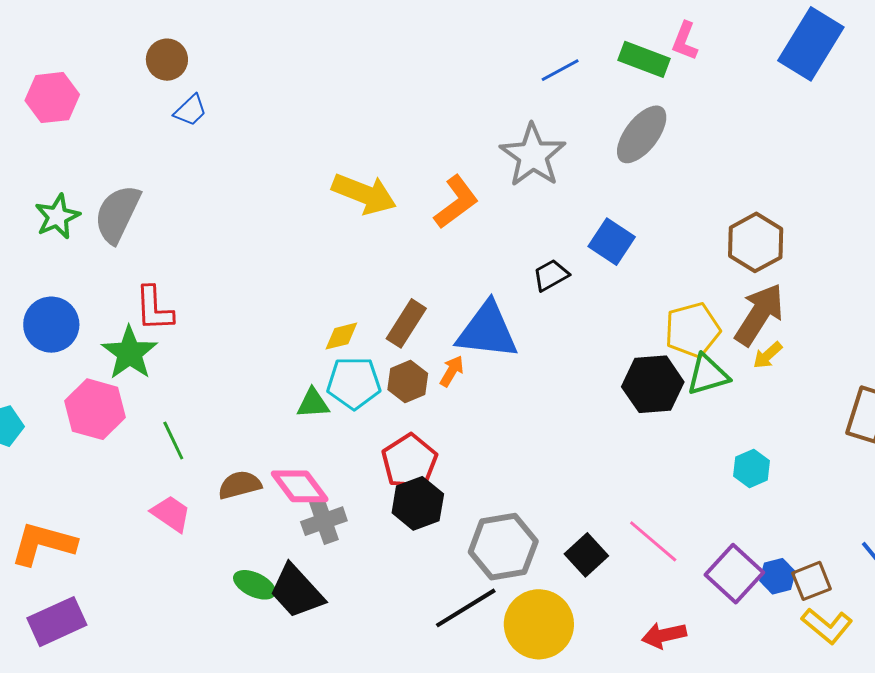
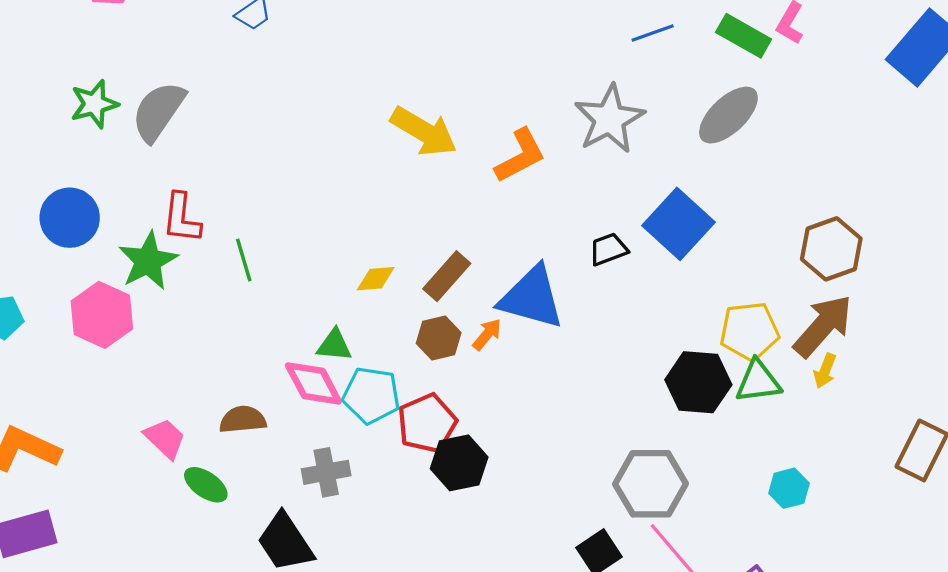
blue square: (612, 242) -> (678, 224), size x1.4
yellow arrow: (768, 355) -> (825, 371), turned -36
cyan pentagon: (354, 383) -> (371, 395), moved
green line: (173, 440) -> (244, 260), moved
pink diamond: (300, 486) -> (313, 383), moved
black hexagon: (418, 503) -> (459, 463), moved
gray hexagon: (503, 547) -> (651, 484), moved
green ellipse: (255, 585) -> (206, 485), moved

